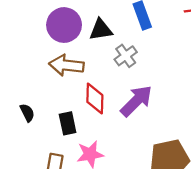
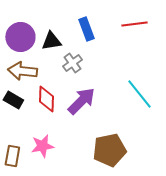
black rectangle: (68, 123) -> (13, 100), moved, turned -48

